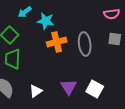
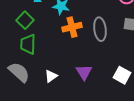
white square: (95, 89) -> (122, 75), moved

